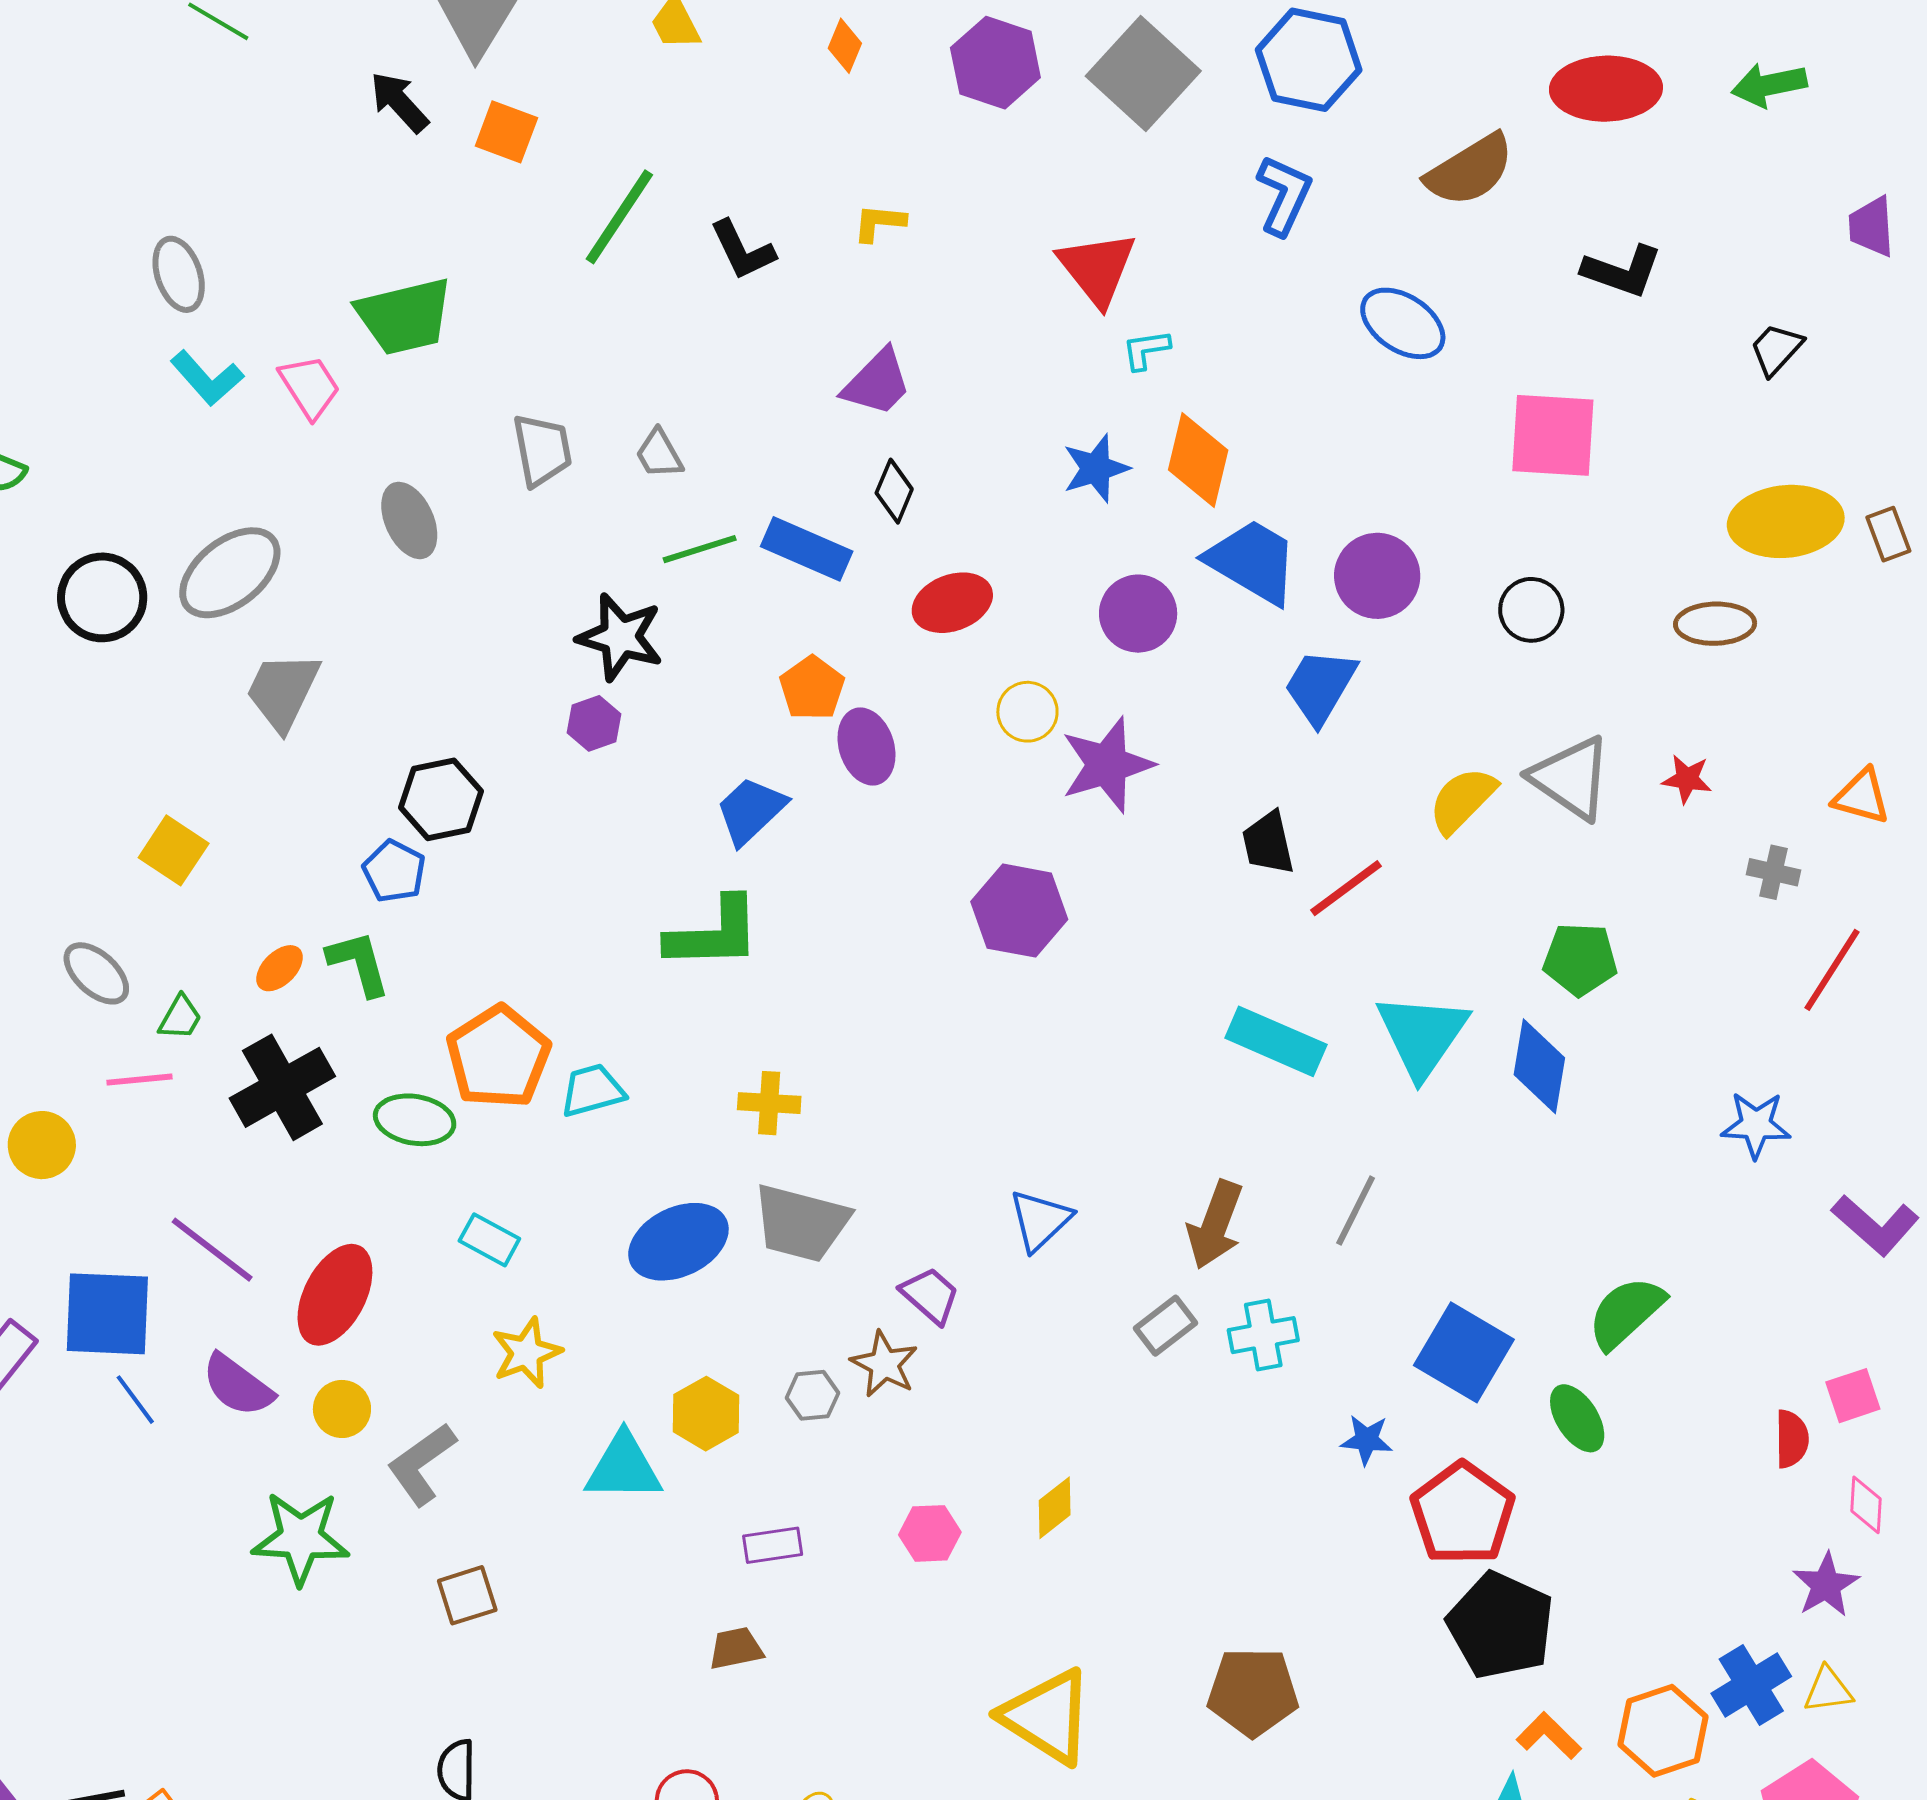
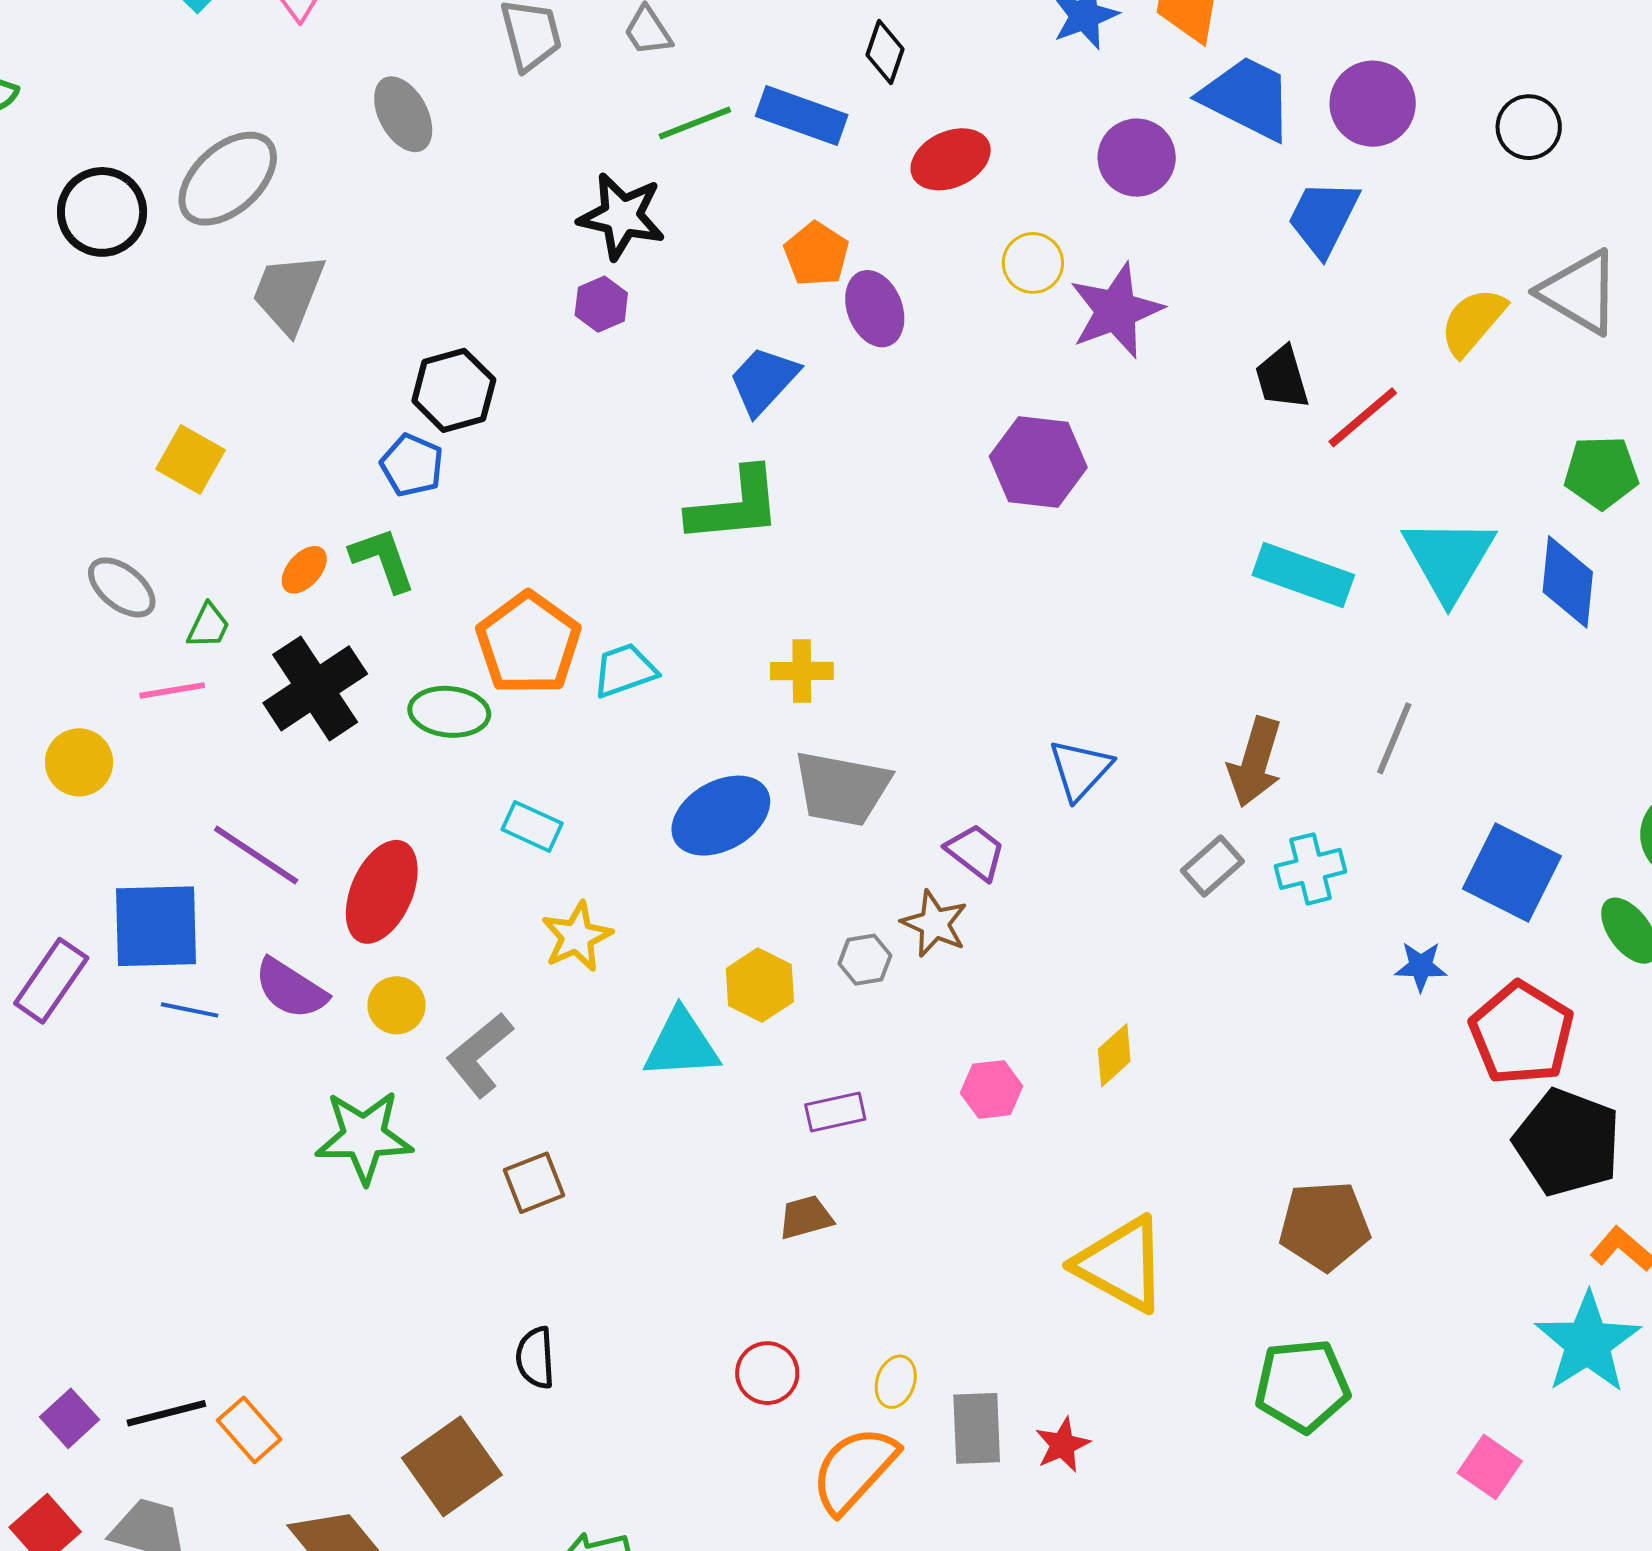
blue line: (135, 1400) -> (190, 1010), turned -38

